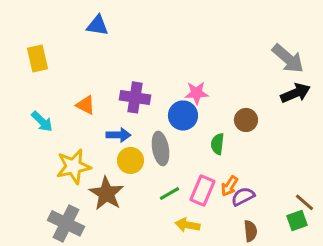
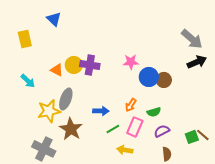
blue triangle: (97, 25) -> (54, 19), moved, turned 35
blue circle: (183, 115) -> (149, 77), moved
blue arrow: (118, 135) -> (101, 111), moved
green semicircle: (217, 144) -> (154, 112), moved, turned -112
gray ellipse: (160, 148) -> (66, 99), moved, turned 30
yellow circle: (130, 160) -> (74, 65), moved
orange arrow: (229, 186) -> (131, 105), moved
green square: (297, 220) -> (192, 137), moved

